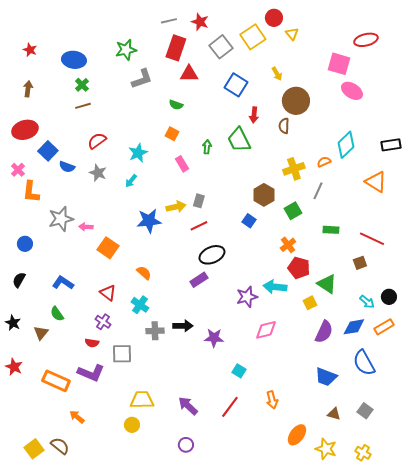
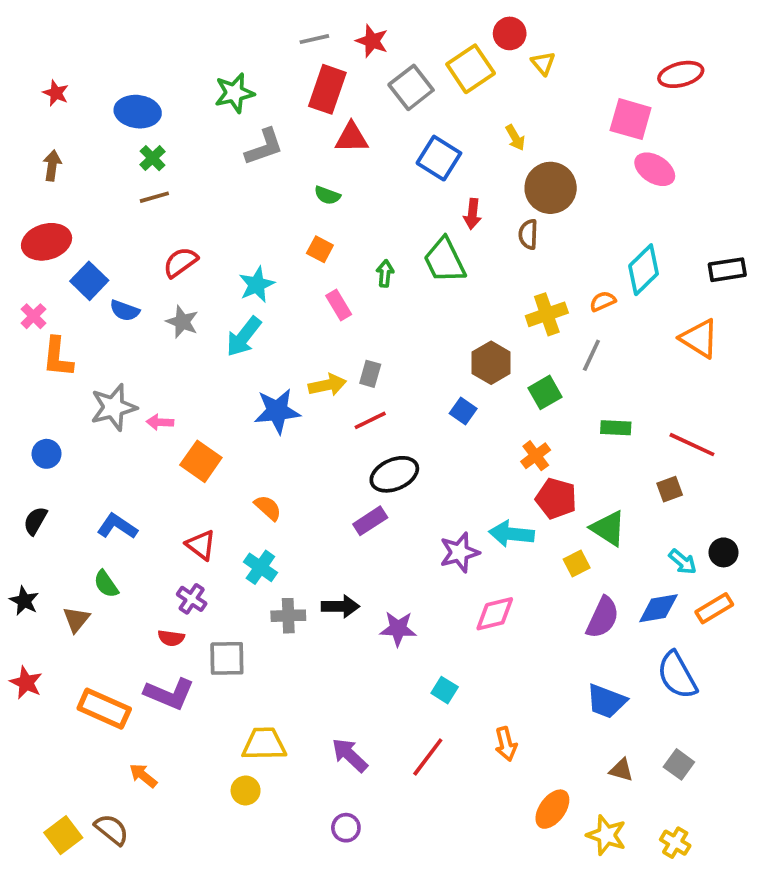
cyan arrow: (131, 181) -> (244, 337), size x1.6

